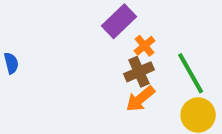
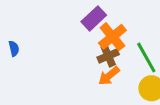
orange cross: (145, 46) -> (112, 37), size x1.8

